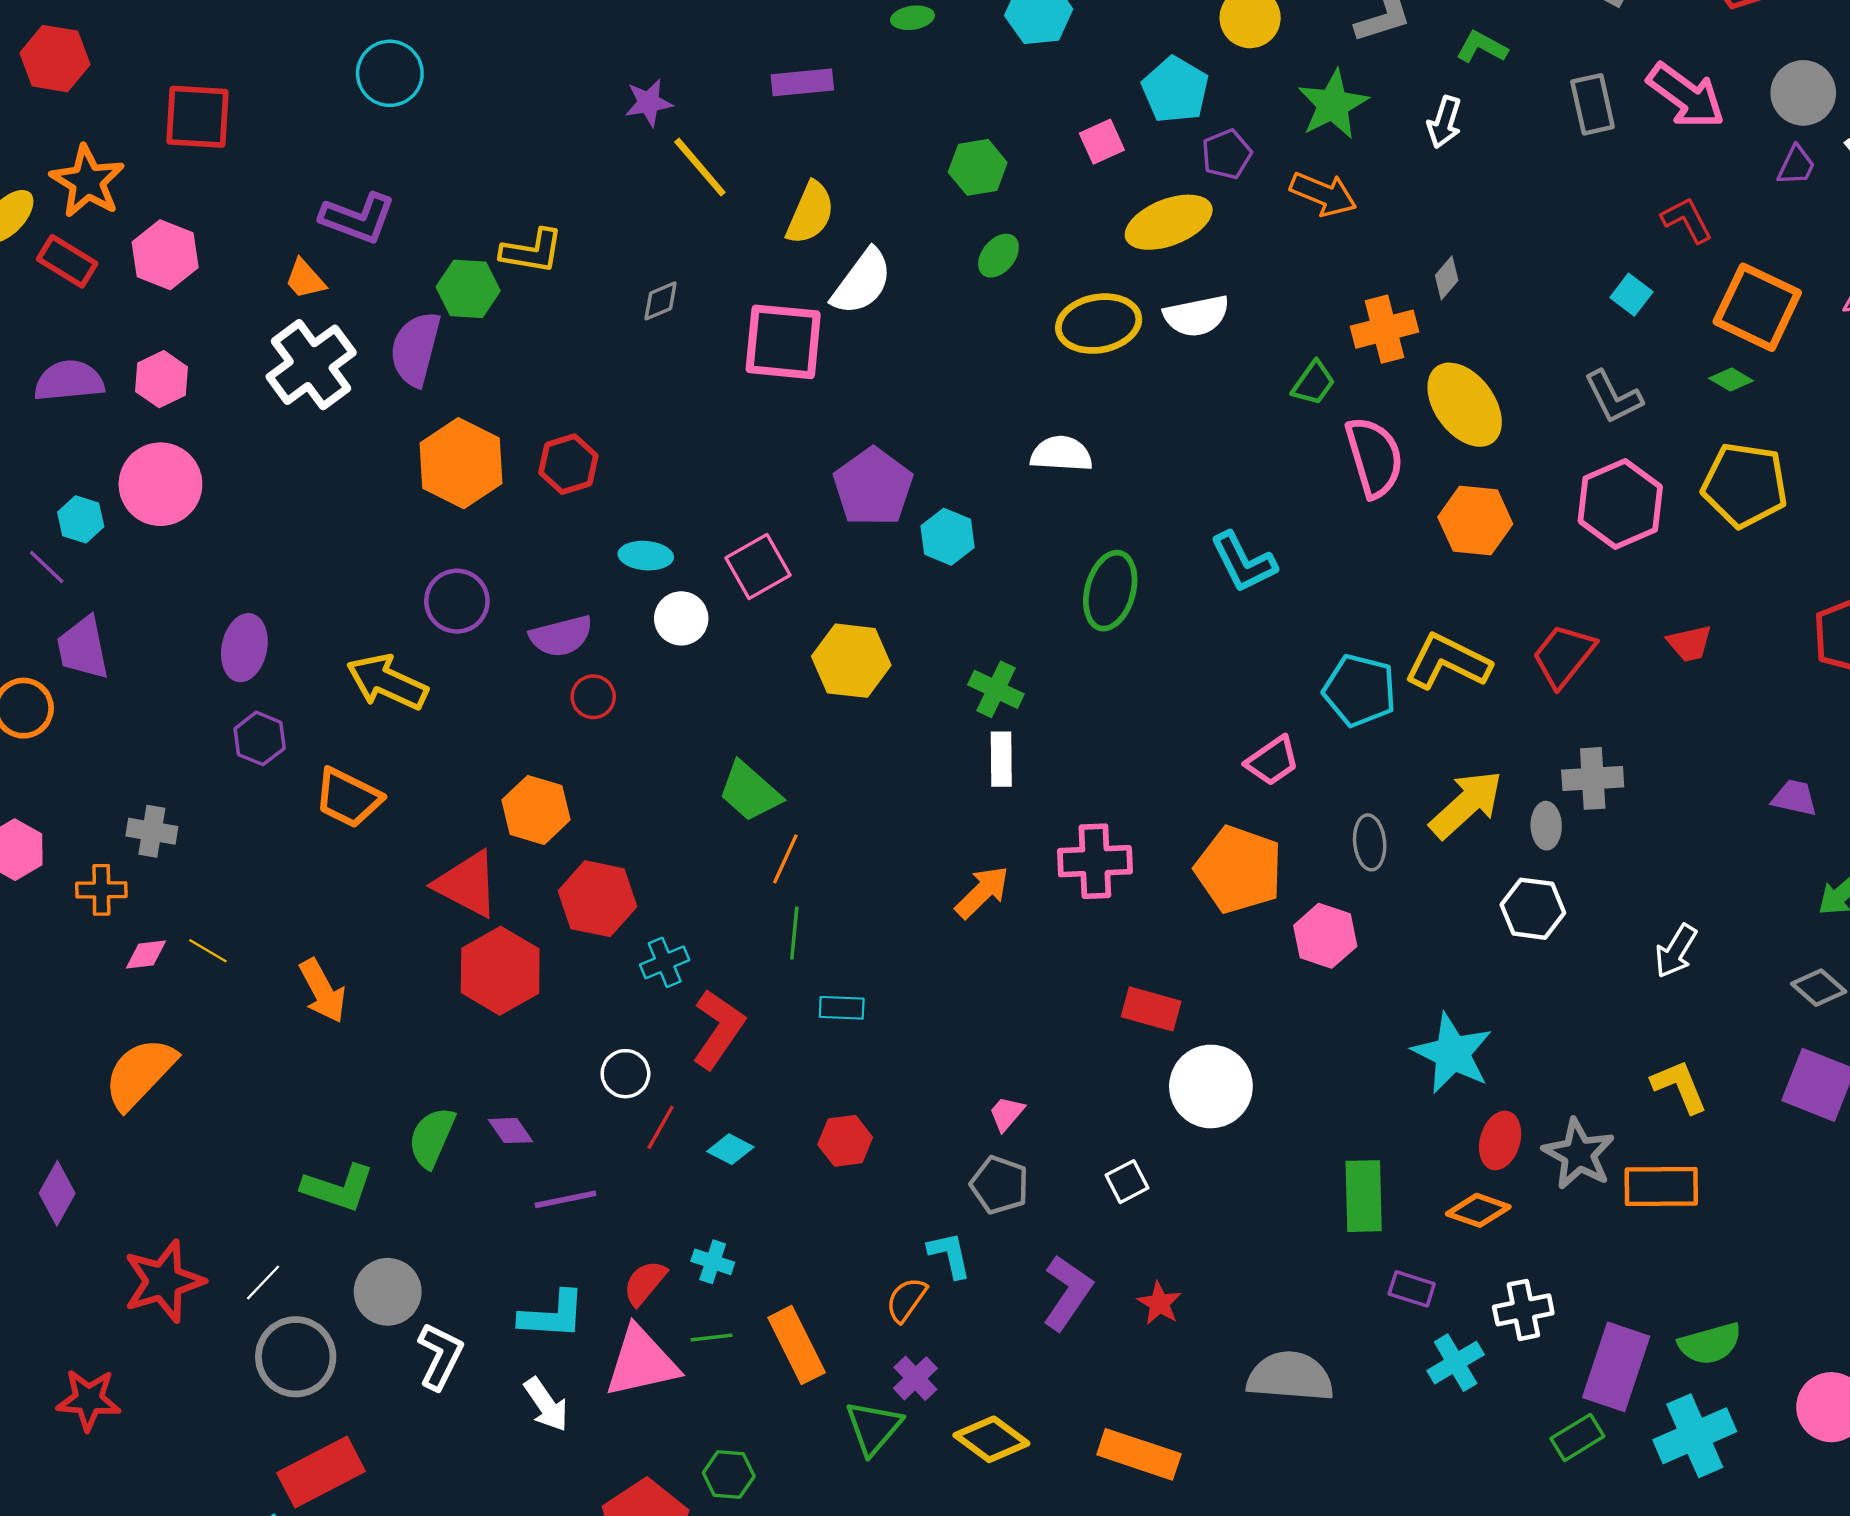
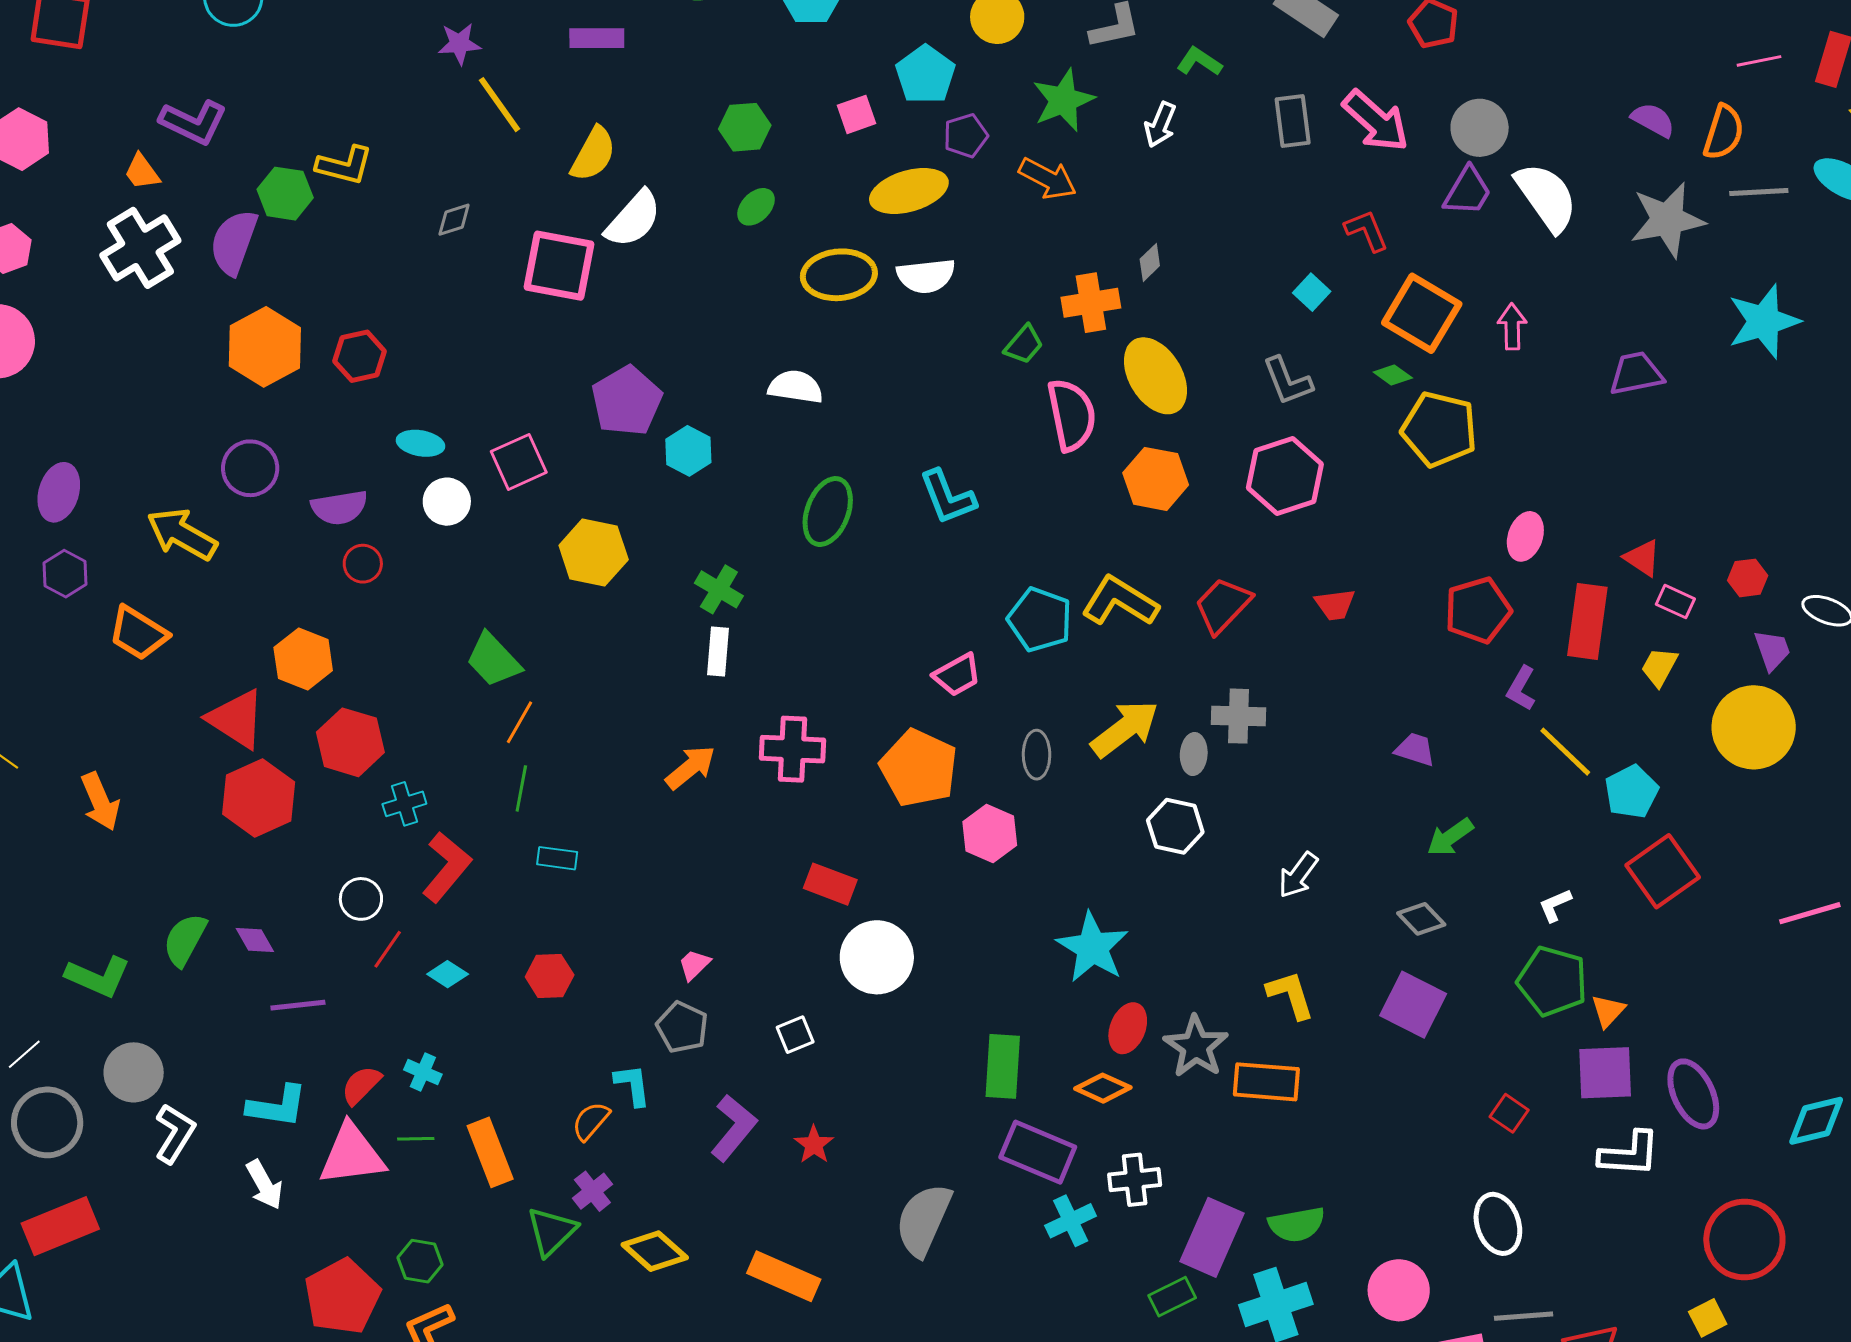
purple trapezoid: (1796, 165) -> (1468, 191), size x1.4
yellow pentagon: (1745, 485) -> (1439, 429), moved
purple rectangle: (1412, 1289) -> (1038, 1152), size x1.8
gray semicircle: (1290, 1377) -> (923, 1220), turned -76

